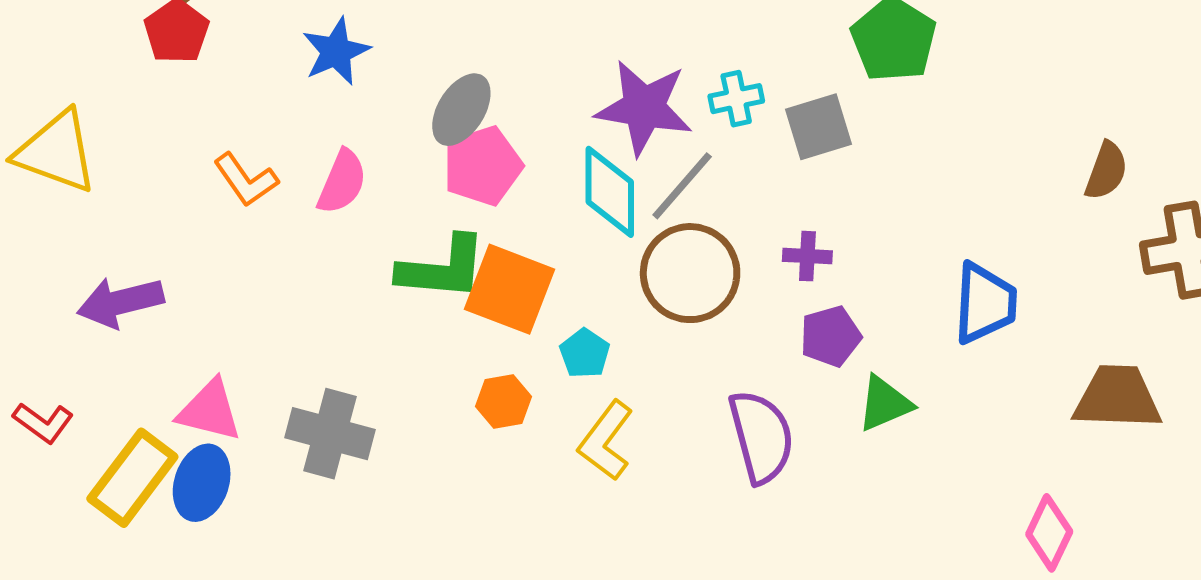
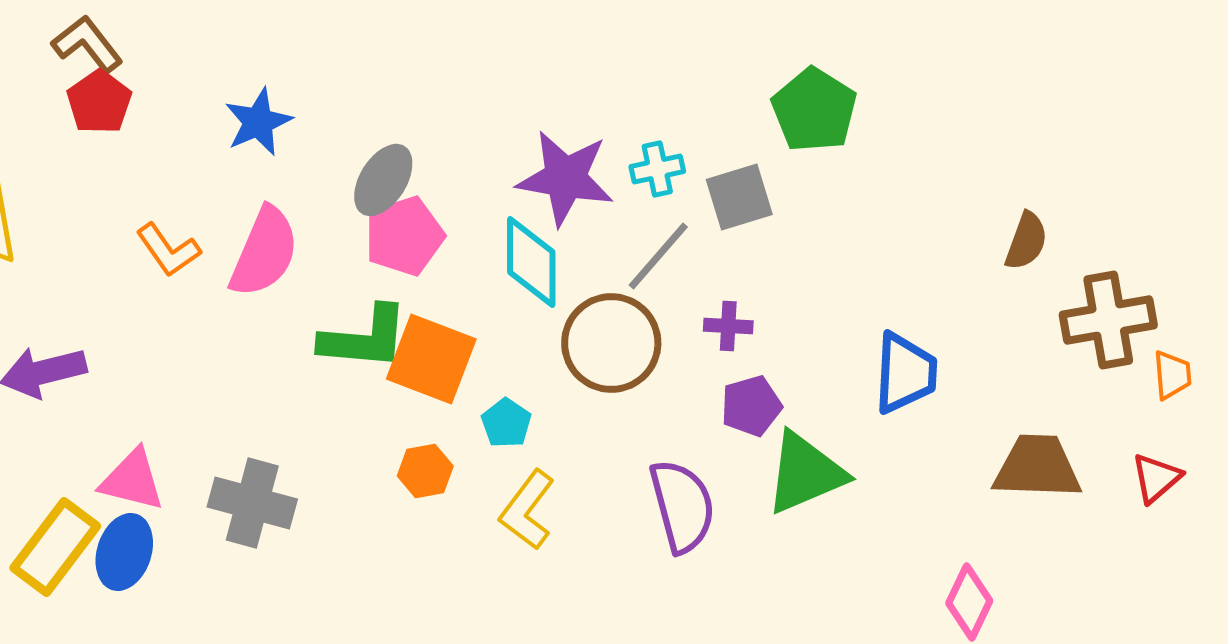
pink semicircle: (342, 182) -> (264, 252), size x1.4
gray line: (682, 186) -> (658, 256), moved
green triangle: (885, 403) -> (805, 473), size x1.5

